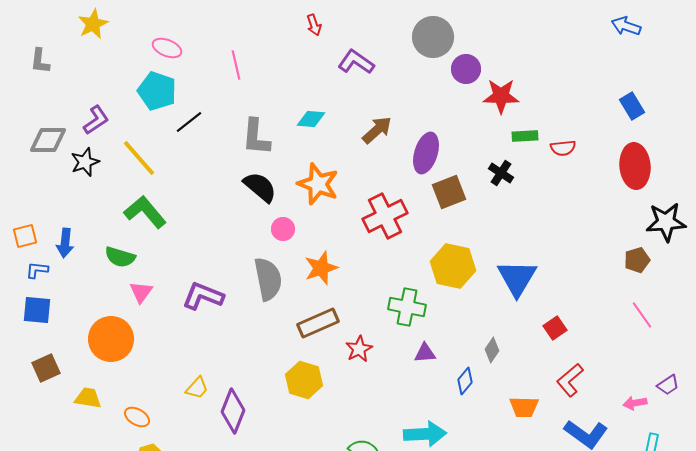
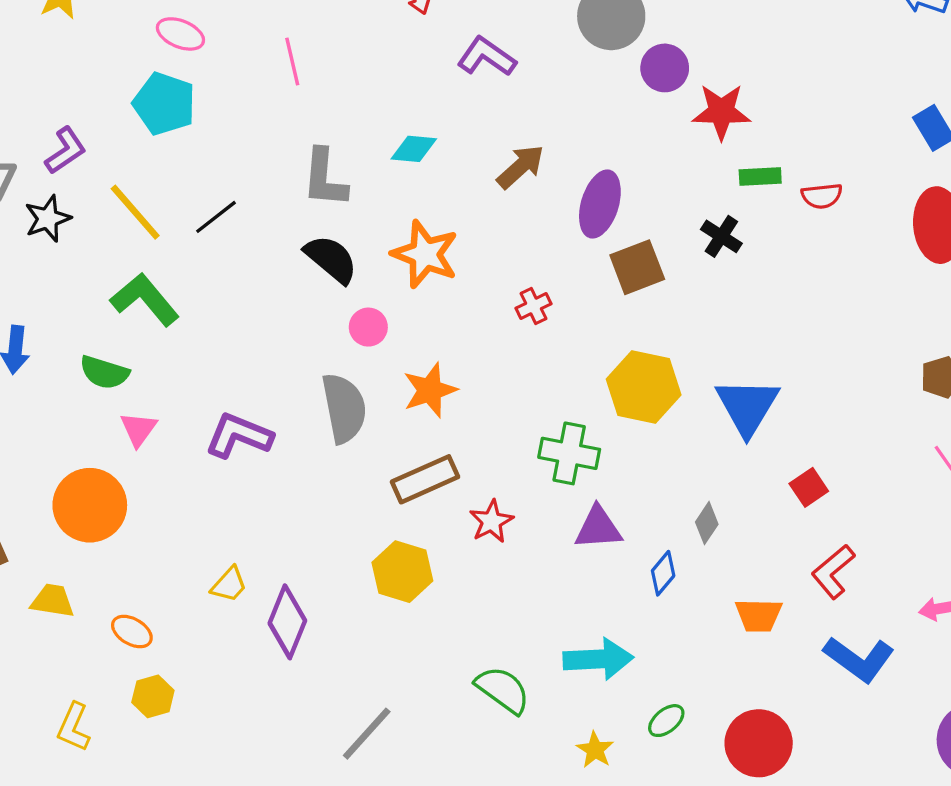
black line: (189, 122) -> (216, 217), moved
red cross: (385, 216) -> (534, 306), size x0.5
purple triangle: (425, 353) -> (598, 528), size x1.4

